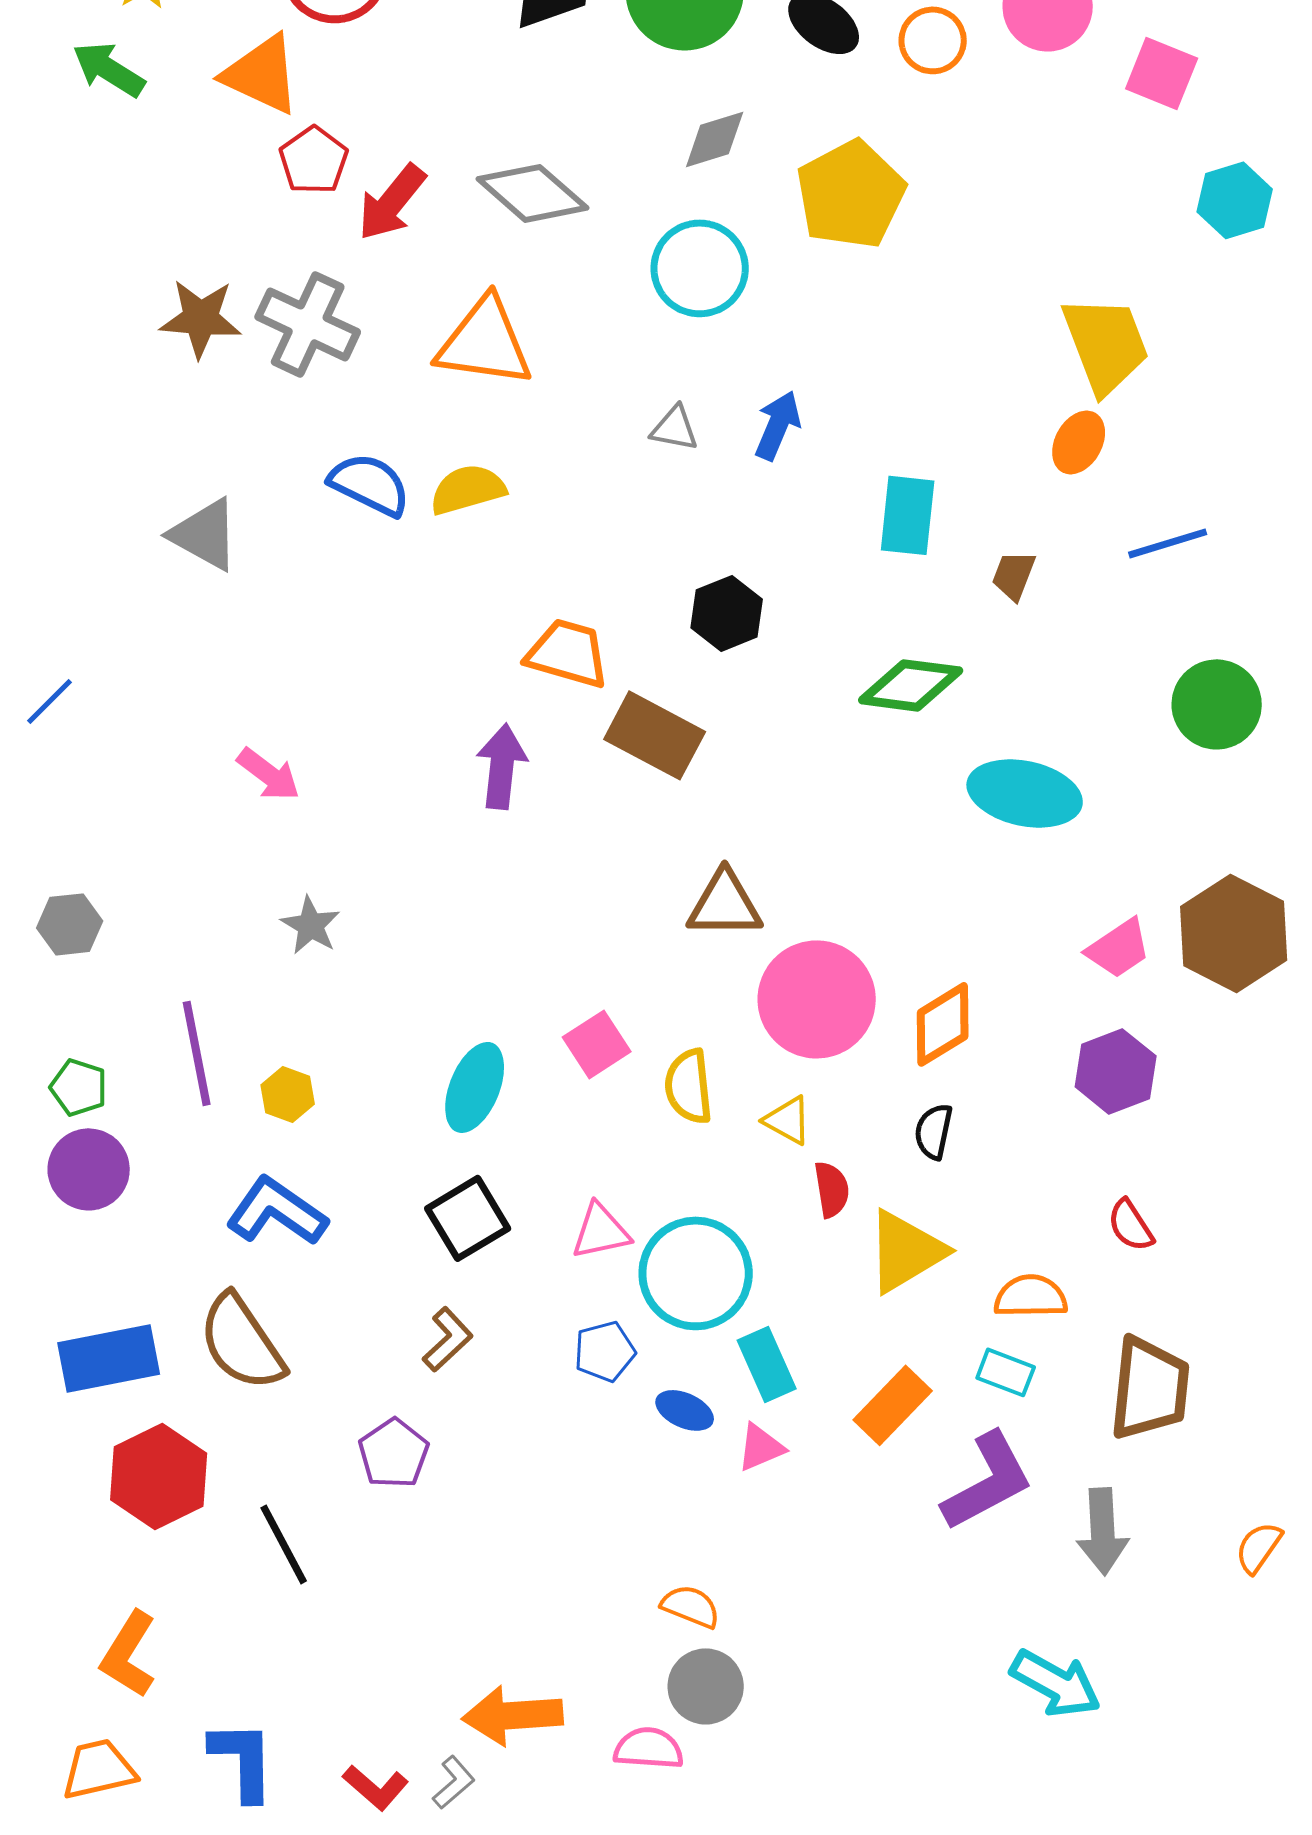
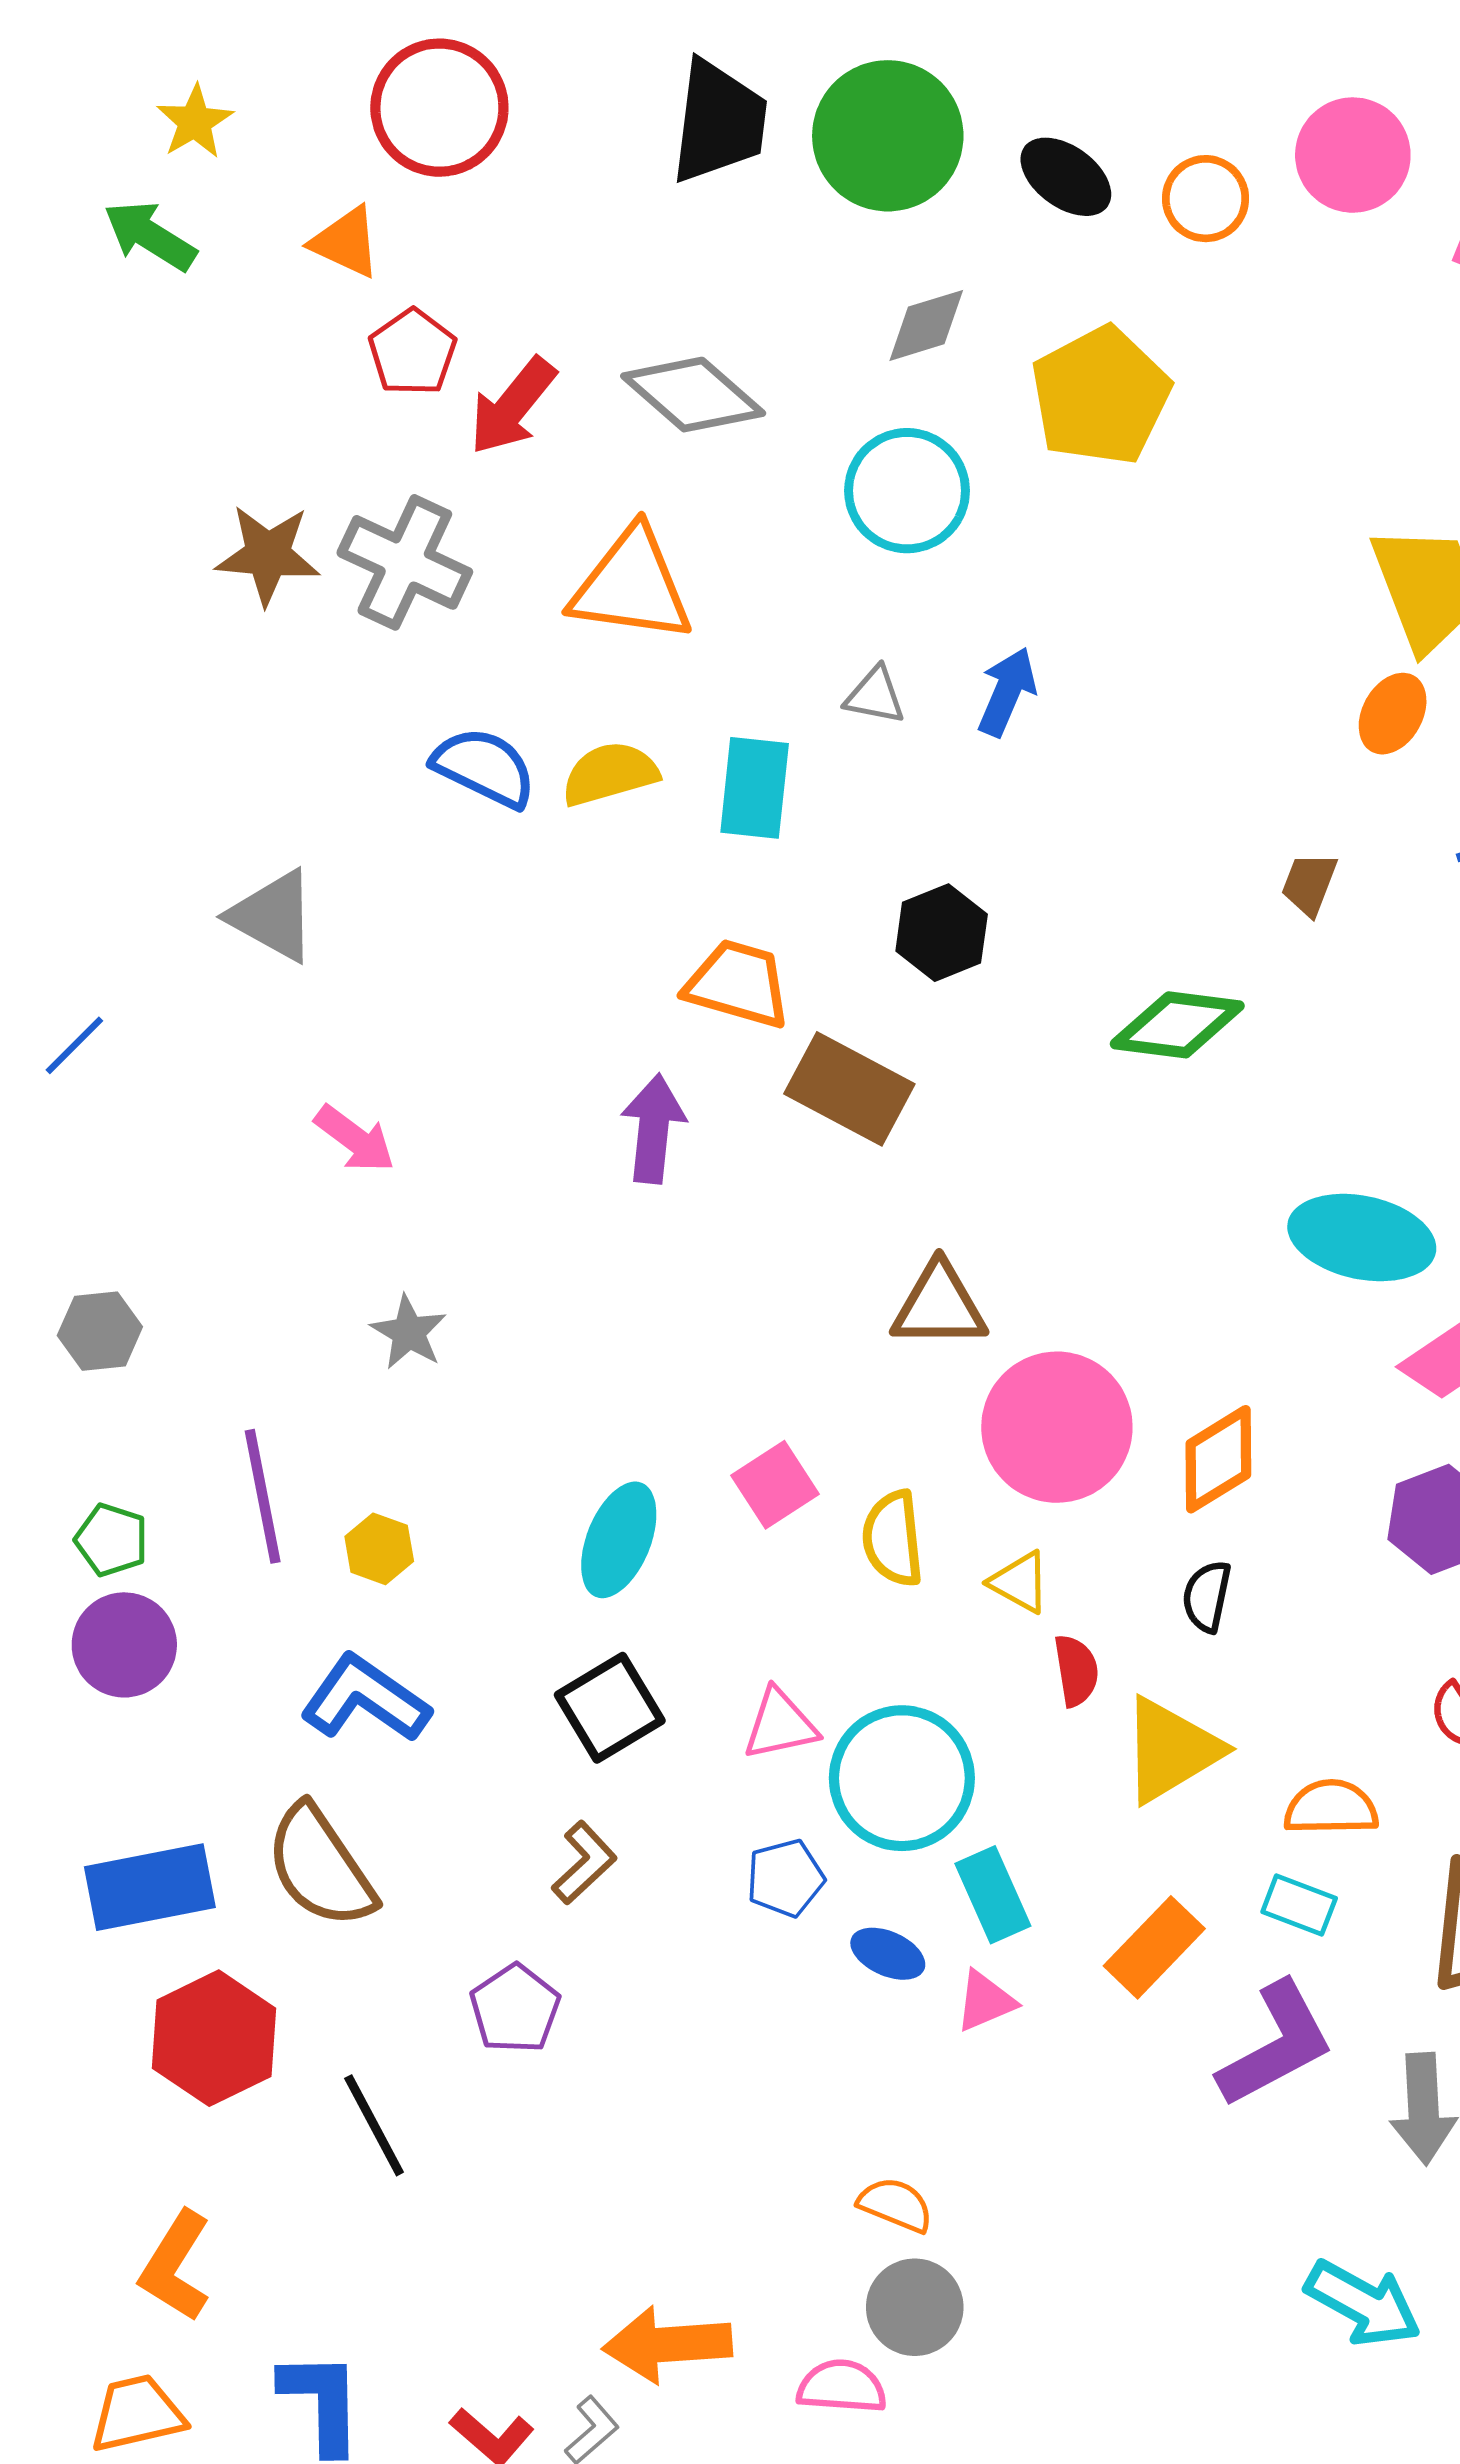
orange triangle: (262, 74) -> (346, 242), size x0.7
cyan rectangle: (908, 515) -> (755, 788), moved
gray triangle: (205, 534) -> (273, 916), moved
cyan ellipse: (1025, 793) -> (1362, 1238), moved

